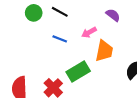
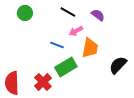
black line: (60, 12) -> (68, 12), moved
blue line: (60, 39) -> (57, 45), moved

